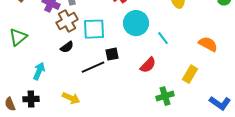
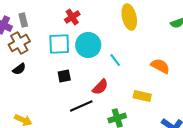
cyan square: (94, 29) -> (59, 44), moved
black line: (93, 67) -> (81, 106), moved
yellow rectangle: (190, 74) -> (142, 96), turned 72

